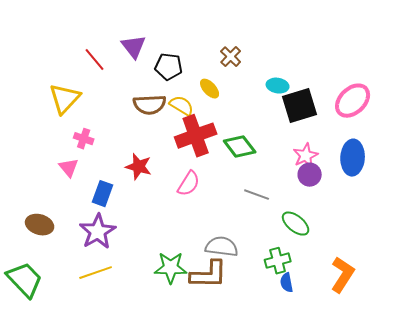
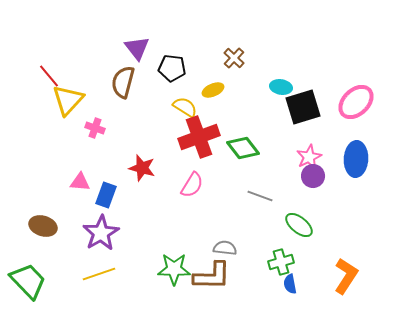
red line: (95, 60) -> (49, 76), moved
yellow ellipse: (210, 89) -> (213, 90), turned -70
brown semicircle: (150, 105) -> (123, 82), moved, turned 108
pink cross: (84, 139) -> (95, 128), moved
pink triangle: (69, 168) -> (80, 182), moved, turned -45
gray semicircle: (222, 247) -> (225, 248), size x0.7

